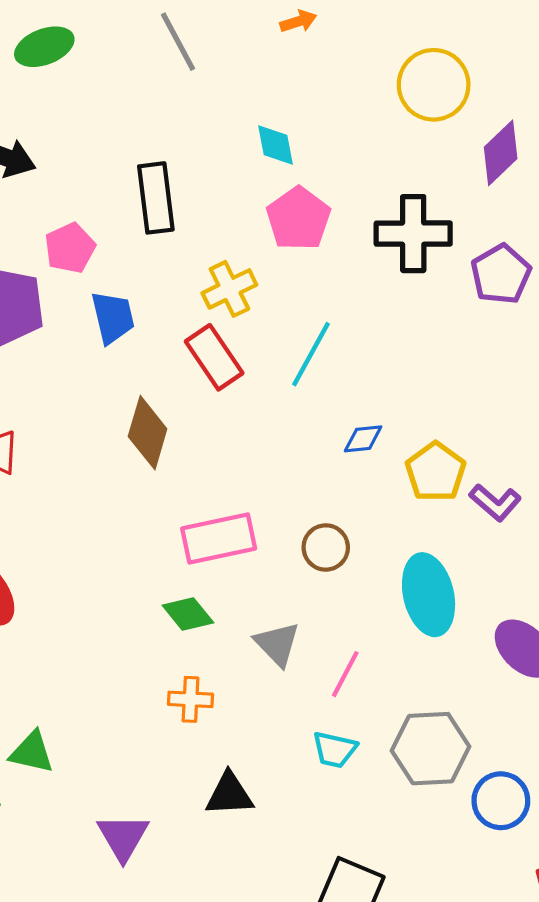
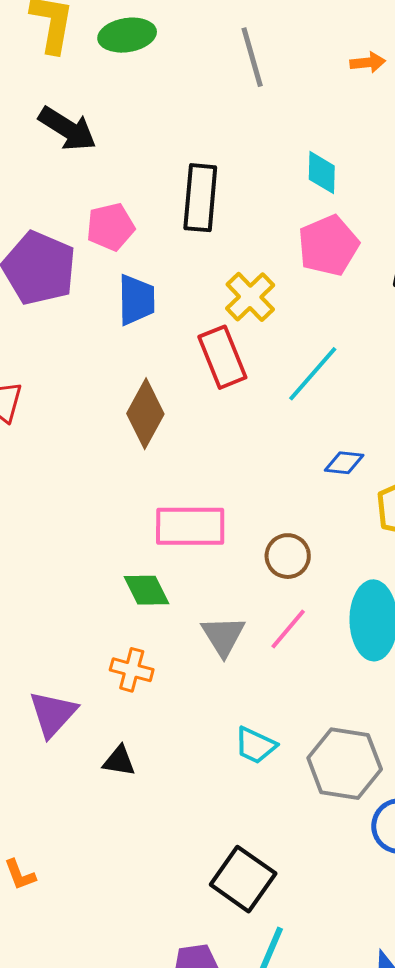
yellow cross: (229, 289) -> (250, 297), turned -30
pink line: (345, 674) -> (288, 629), moved
black triangle: (229, 794) -> (119, 761), moved, size x0.7
purple triangle: (123, 837) -> (53, 714), moved

